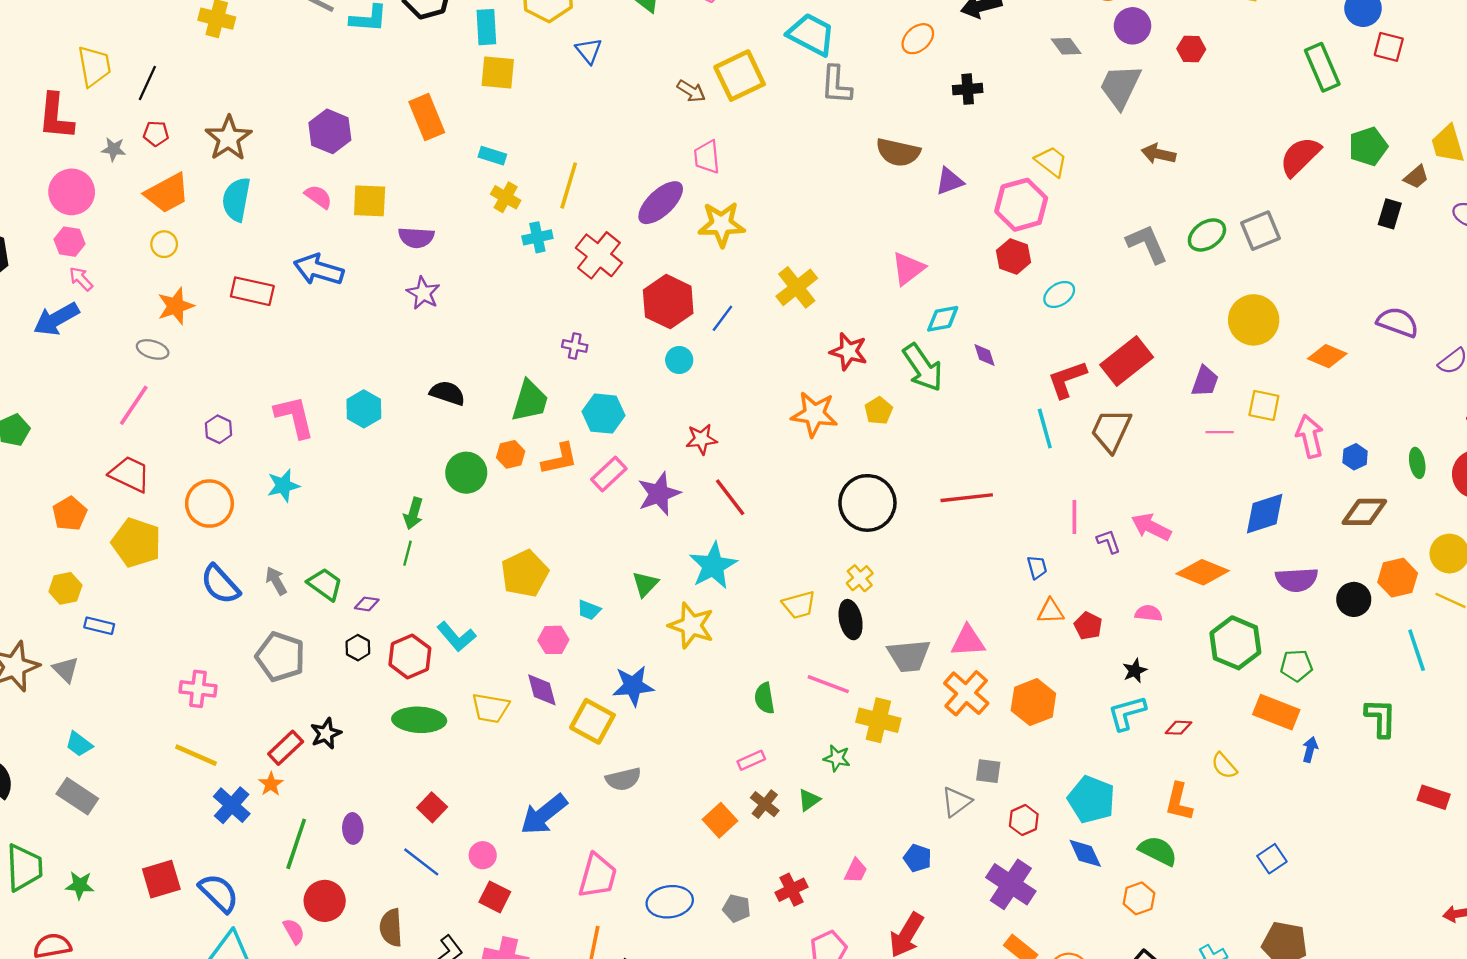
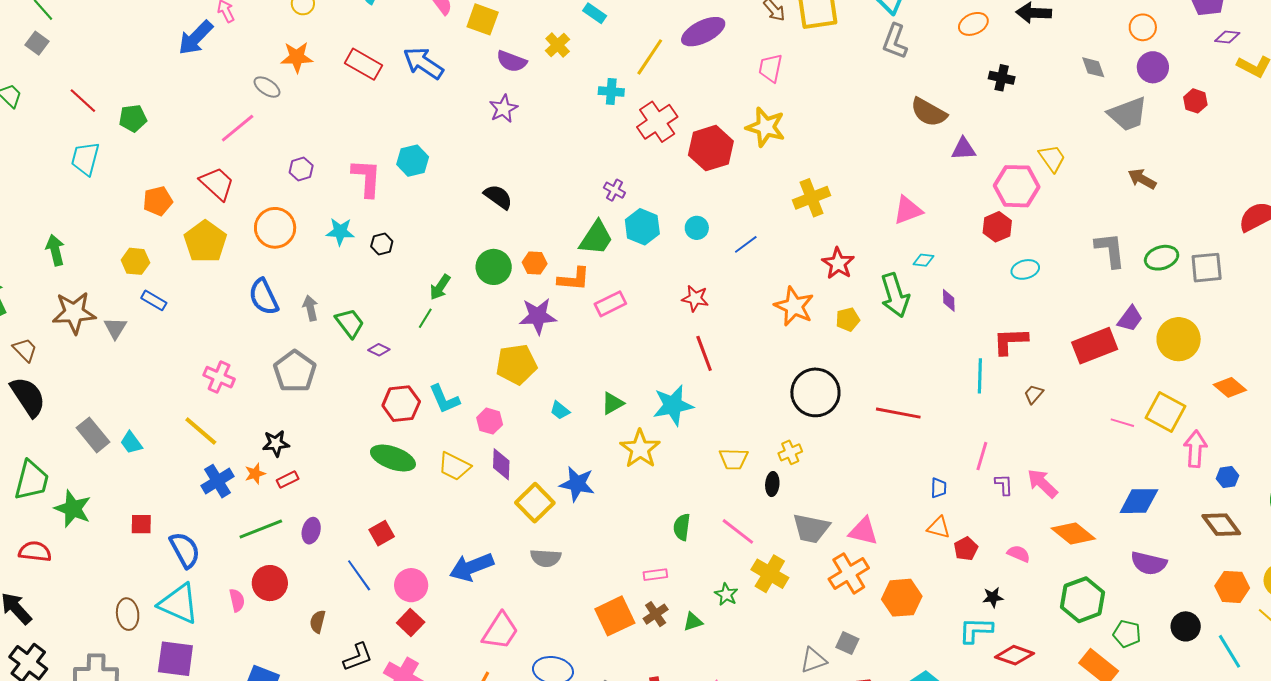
gray trapezoid: (1120, 86) -> (1128, 114), turned -153
yellow cross: (506, 197) -> (558, 45), moved
purple ellipse: (661, 203) -> (703, 32), moved
red hexagon: (668, 302) -> (711, 148), moved
blue line: (722, 318) -> (746, 244), moved
blue arrow: (56, 319) -> (196, 38), turned -33
cyan diamond: (943, 319) -> (923, 260), size x0.7
red rectangle: (1127, 361) -> (1095, 346), moved
purple trapezoid: (1205, 381) -> (1130, 319), moved
green trapezoid: (530, 401) -> (596, 238), moved
yellow square: (1264, 406) -> (1165, 412), size x1.4
cyan hexagon: (364, 409) -> (413, 161), moved
cyan hexagon: (603, 414) -> (642, 227), moved
brown trapezoid: (1111, 430) -> (1034, 394), size x0.5
purple star: (659, 494) -> (538, 316), moved
brown diamond: (1364, 512) -> (1221, 525), turned 36
black circle: (1354, 599) -> (1186, 626), moved
black ellipse: (851, 620) -> (772, 484), size x0.7
pink hexagon: (553, 640) -> (490, 421), moved
black hexagon: (358, 648) -> (382, 244), moved
cyan line: (1417, 650) -> (1229, 651), turned -30
red diamond: (1178, 728) -> (1014, 655), size x1.6
black star: (326, 734) -> (276, 443), moved
cyan trapezoid: (79, 744) -> (131, 443), moved
red rectangle: (286, 748) -> (288, 479), moved, size x0.7
orange square: (720, 820) -> (615, 616), size x1.4
green line: (296, 844) -> (261, 529), turned 33
pink circle: (483, 855) -> (411, 585), size x1.4
red square: (161, 879) -> (141, 524), size x0.7
green star: (80, 885) -> (73, 509), size x1.5
brown semicircle: (391, 928) -> (318, 622), size x0.7

